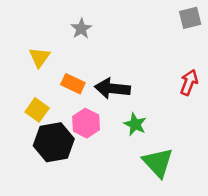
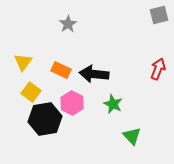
yellow triangle: (39, 57) -> (23, 62), moved
green triangle: (158, 163) -> (132, 136), size x0.7

